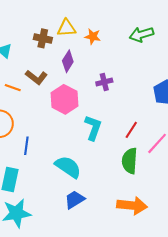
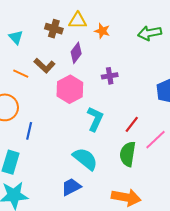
cyan semicircle: (68, 167) -> (85, 159), moved

